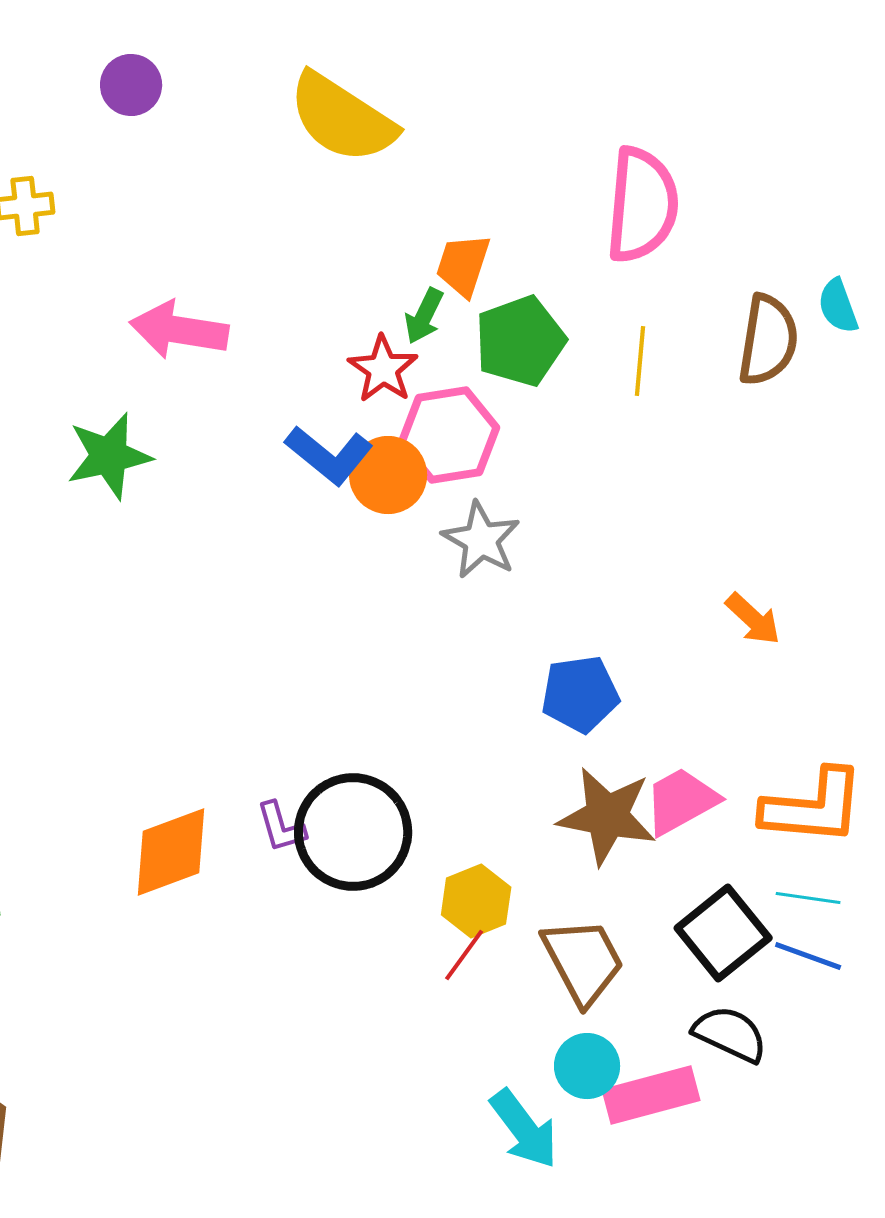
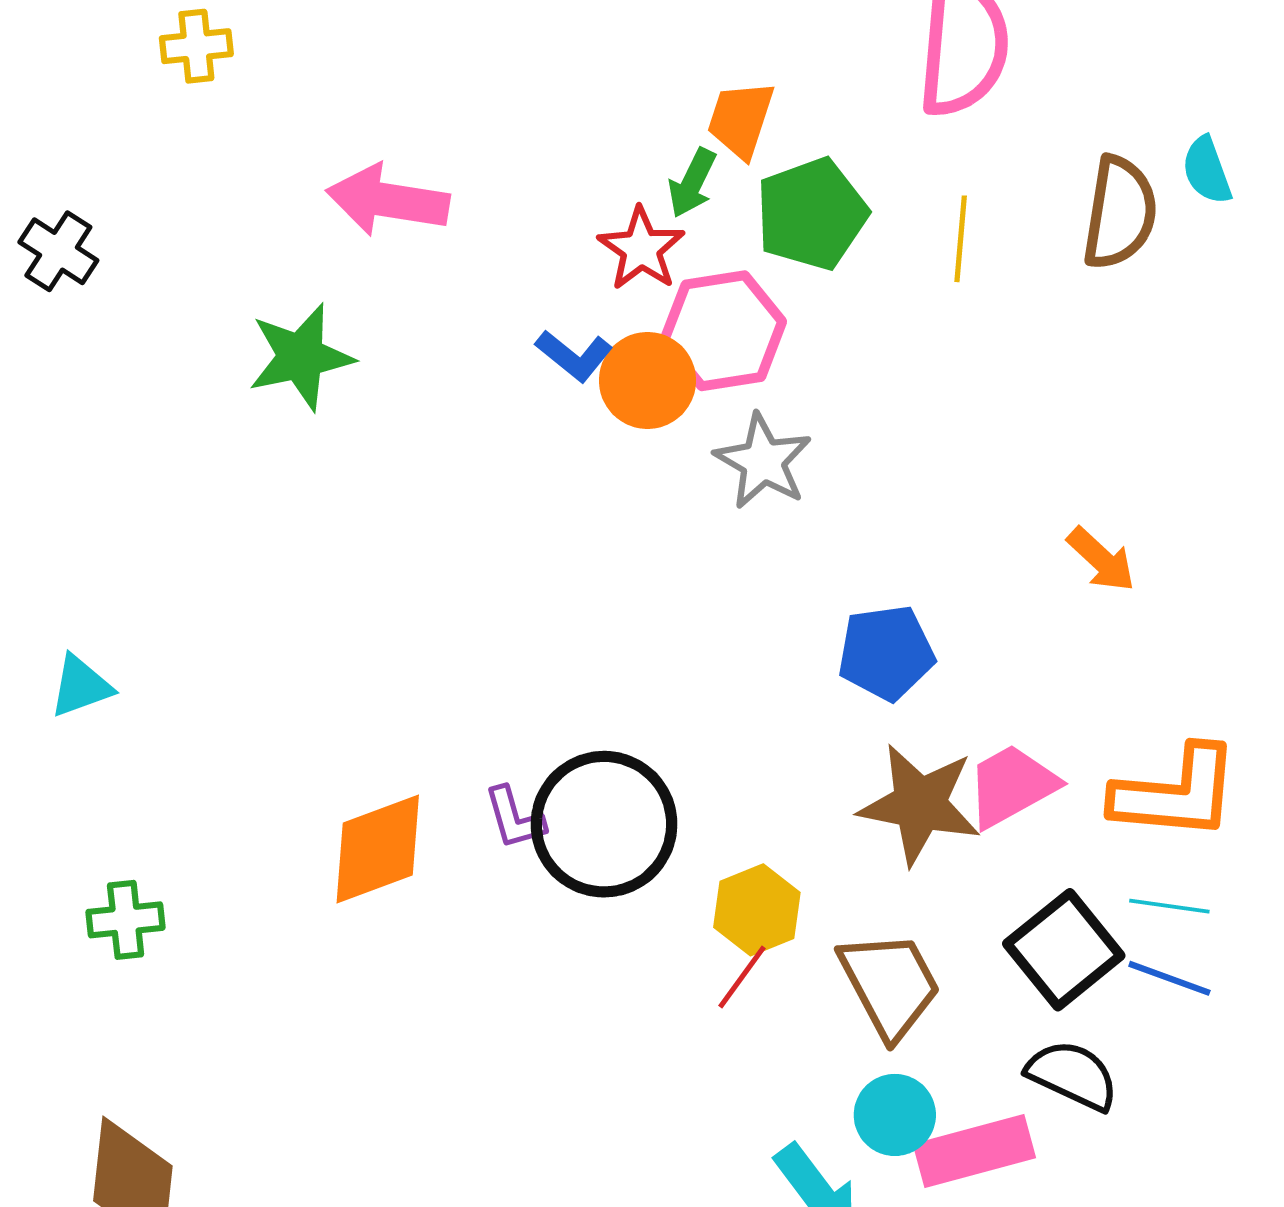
blue L-shape: (329, 455) -> (574, 356), size x0.7

